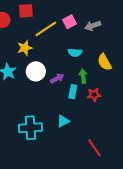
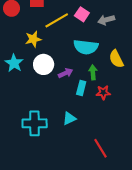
pink square: (70, 22) -> (82, 14), turned -32
cyan semicircle: (75, 53) -> (86, 47), size x1.6

